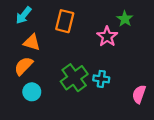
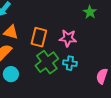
orange rectangle: (65, 21) -> (39, 37), moved
pink star: (107, 37) -> (68, 38), moved, turned -30

